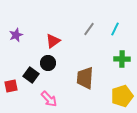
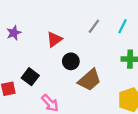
black circle: (48, 63) -> (71, 61), moved
brown trapezoid: (85, 78) -> (89, 80), turned -135

